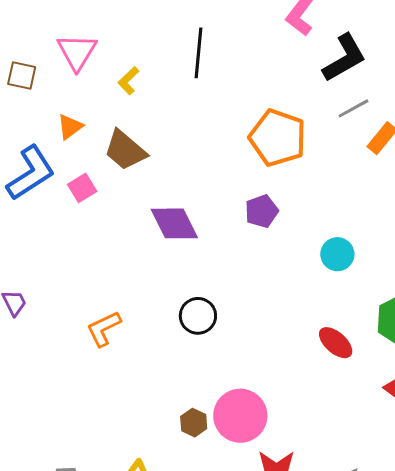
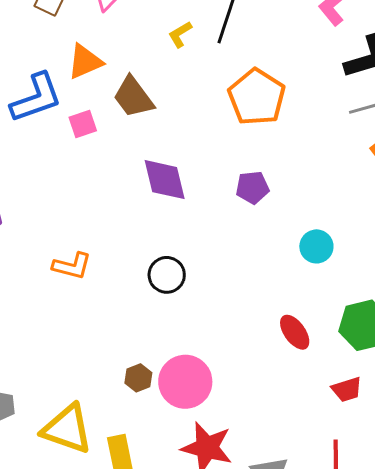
yellow L-shape: (128, 81) -> (180, 34), moved
orange triangle: (70, 127) -> (85, 62), size x1.4
orange pentagon: (278, 138) -> (257, 97), moved
orange L-shape: (104, 329) -> (72, 266), turned -153

